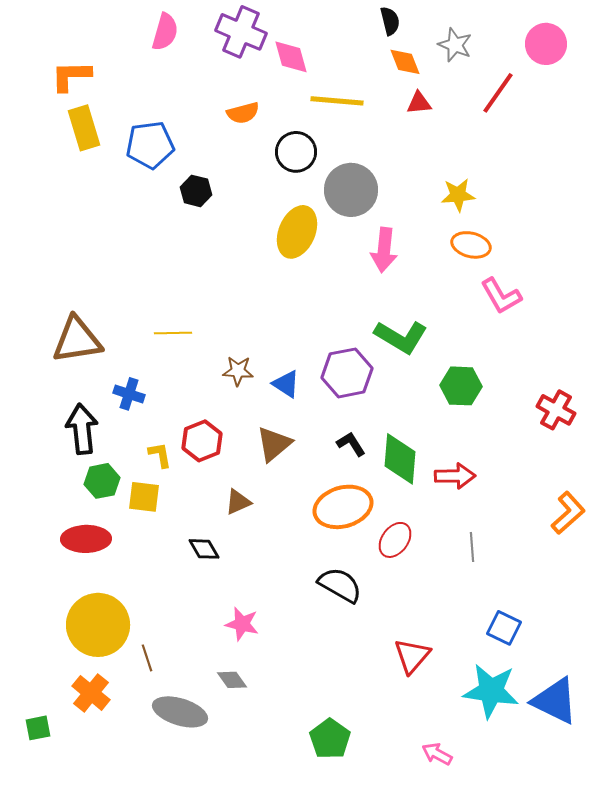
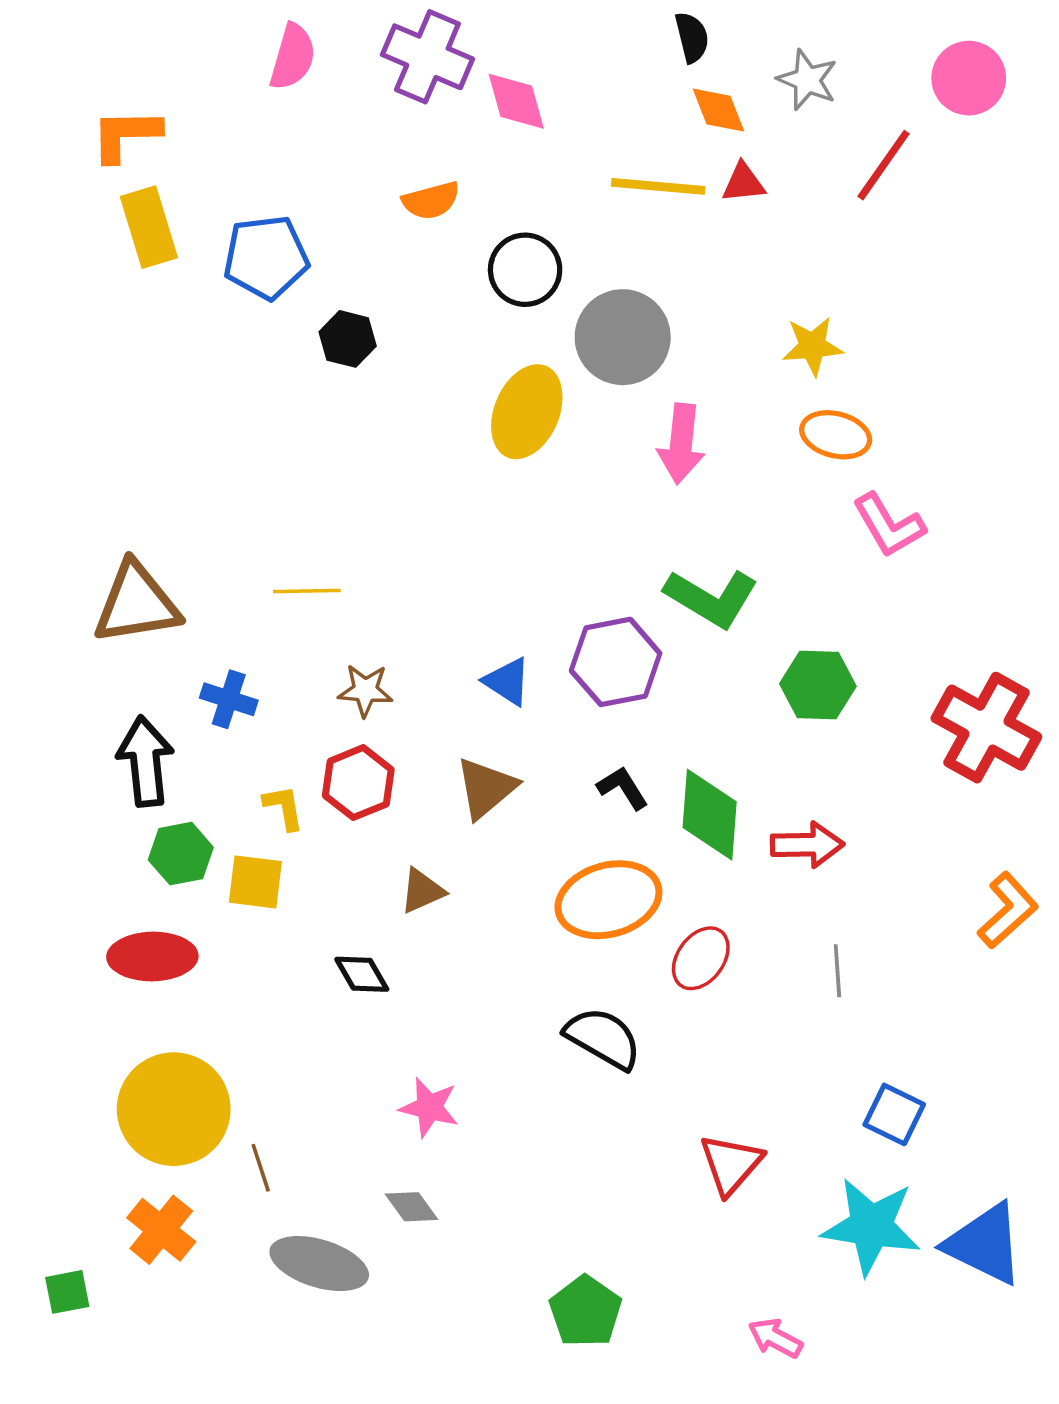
yellow line: (337, 101) -> (658, 186), moved
brown star: (238, 371) -> (365, 690), moved
red cross: (556, 410) -> (986, 728), size x1.5

